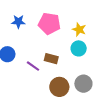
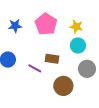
pink pentagon: (49, 24) -> (46, 24), turned 30
gray circle: (83, 84) -> (87, 69), moved

